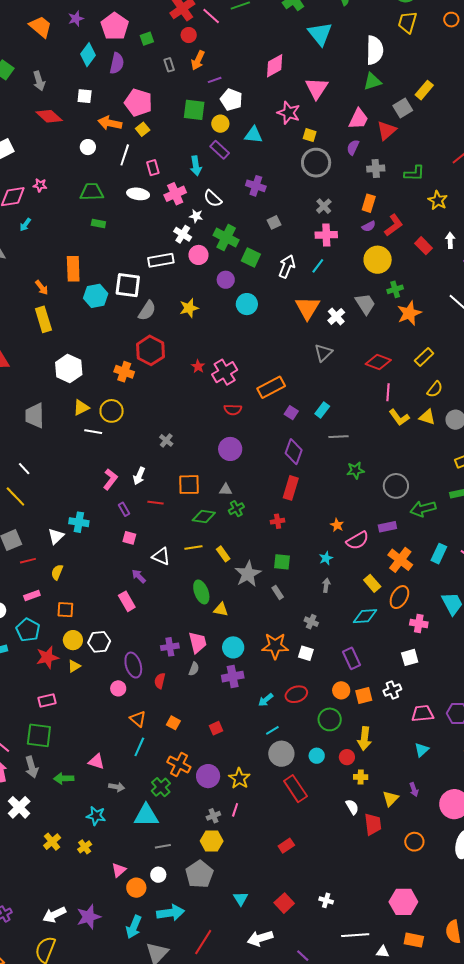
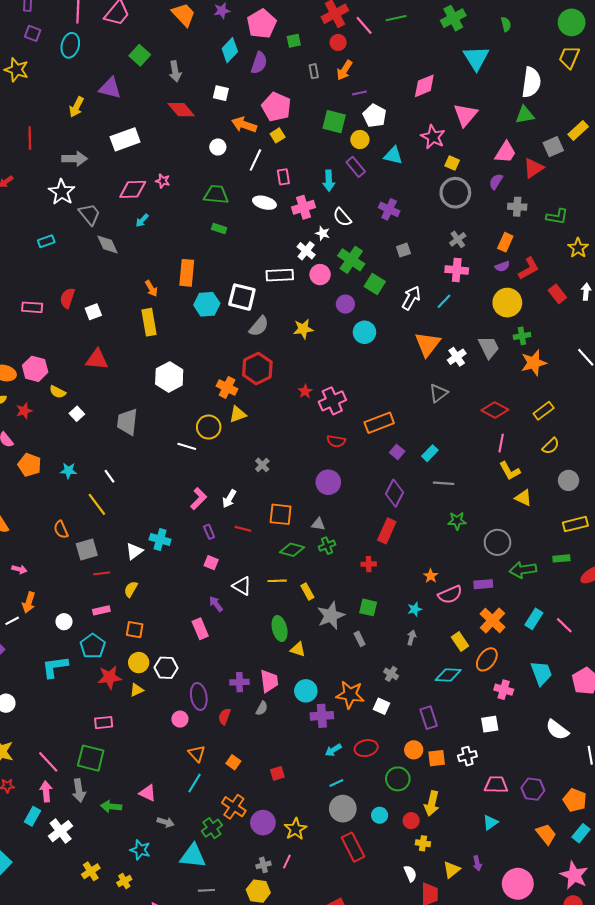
yellow triangle: (81, 408) -> (238, 414), moved
yellow triangle: (427, 417) -> (523, 498), moved
purple cross: (233, 677) -> (322, 716), moved

